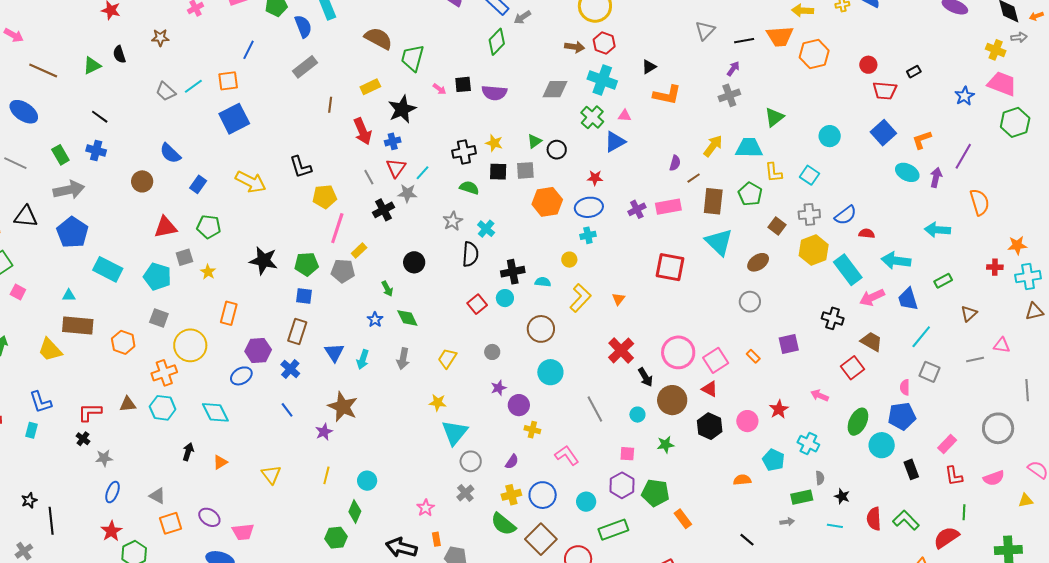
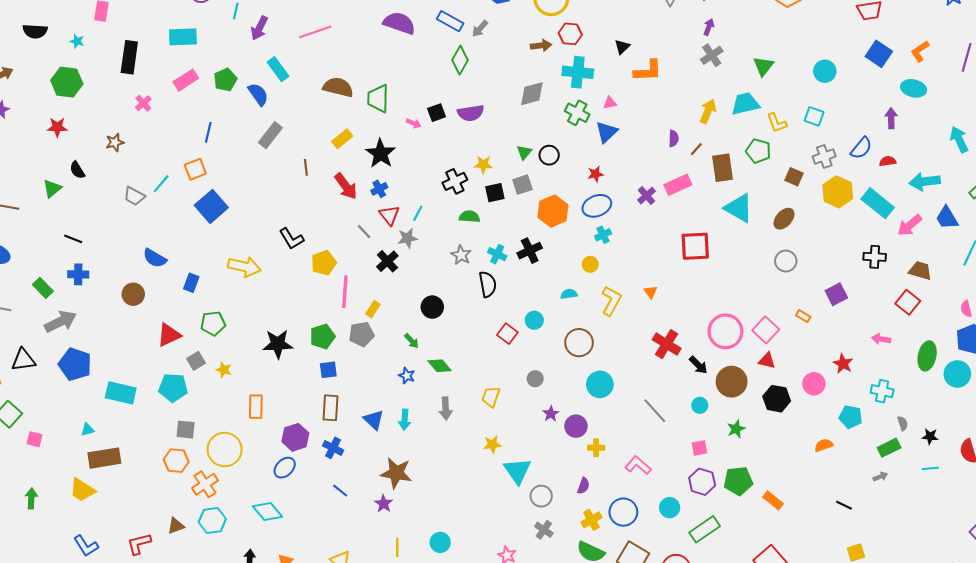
purple arrow: (936, 177) -> (891, 118), moved
cyan arrow: (937, 230) -> (959, 139), turned 75
black cross: (513, 272) -> (530, 251), moved
orange hexagon: (123, 342) -> (176, 461), moved

